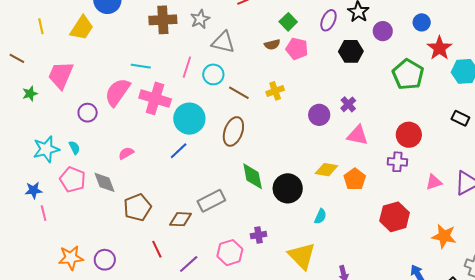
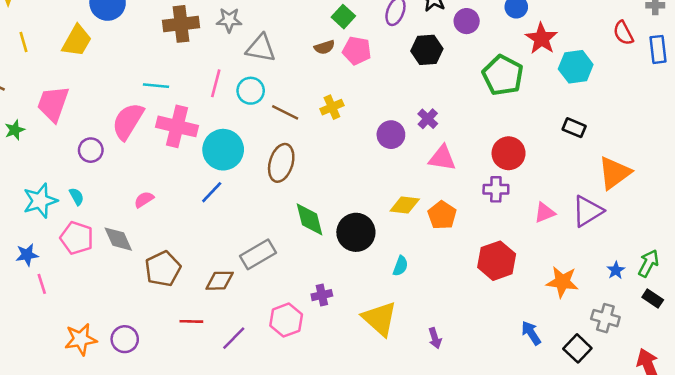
gray star: (200, 19) -> (229, 20), turned 30
red line: (157, 249) -> (191, 321), turned -60

